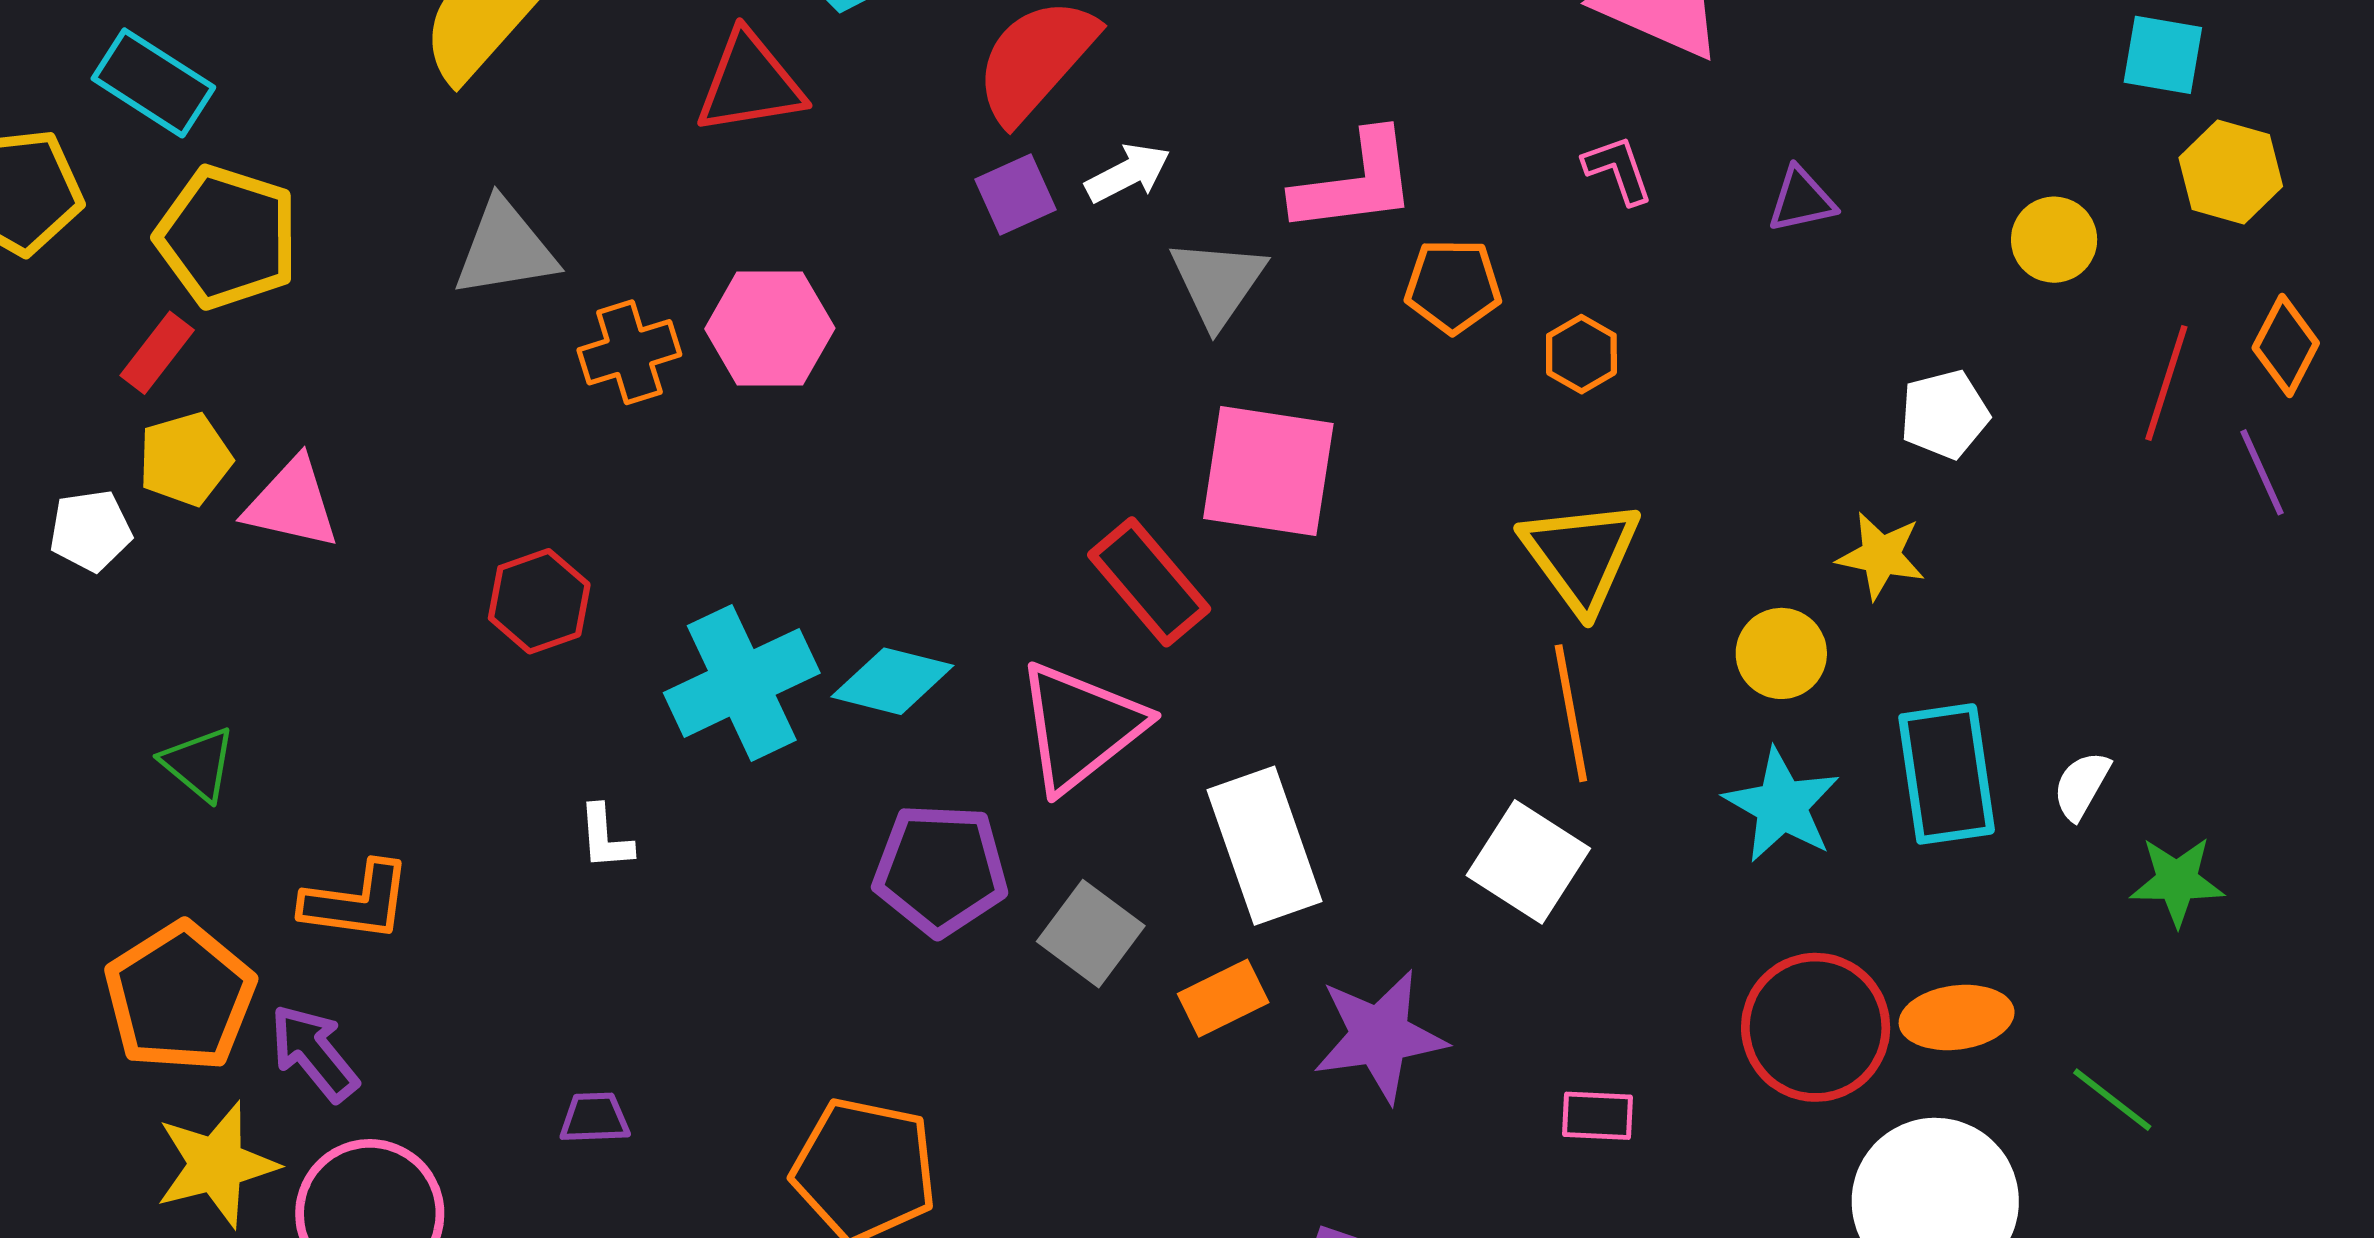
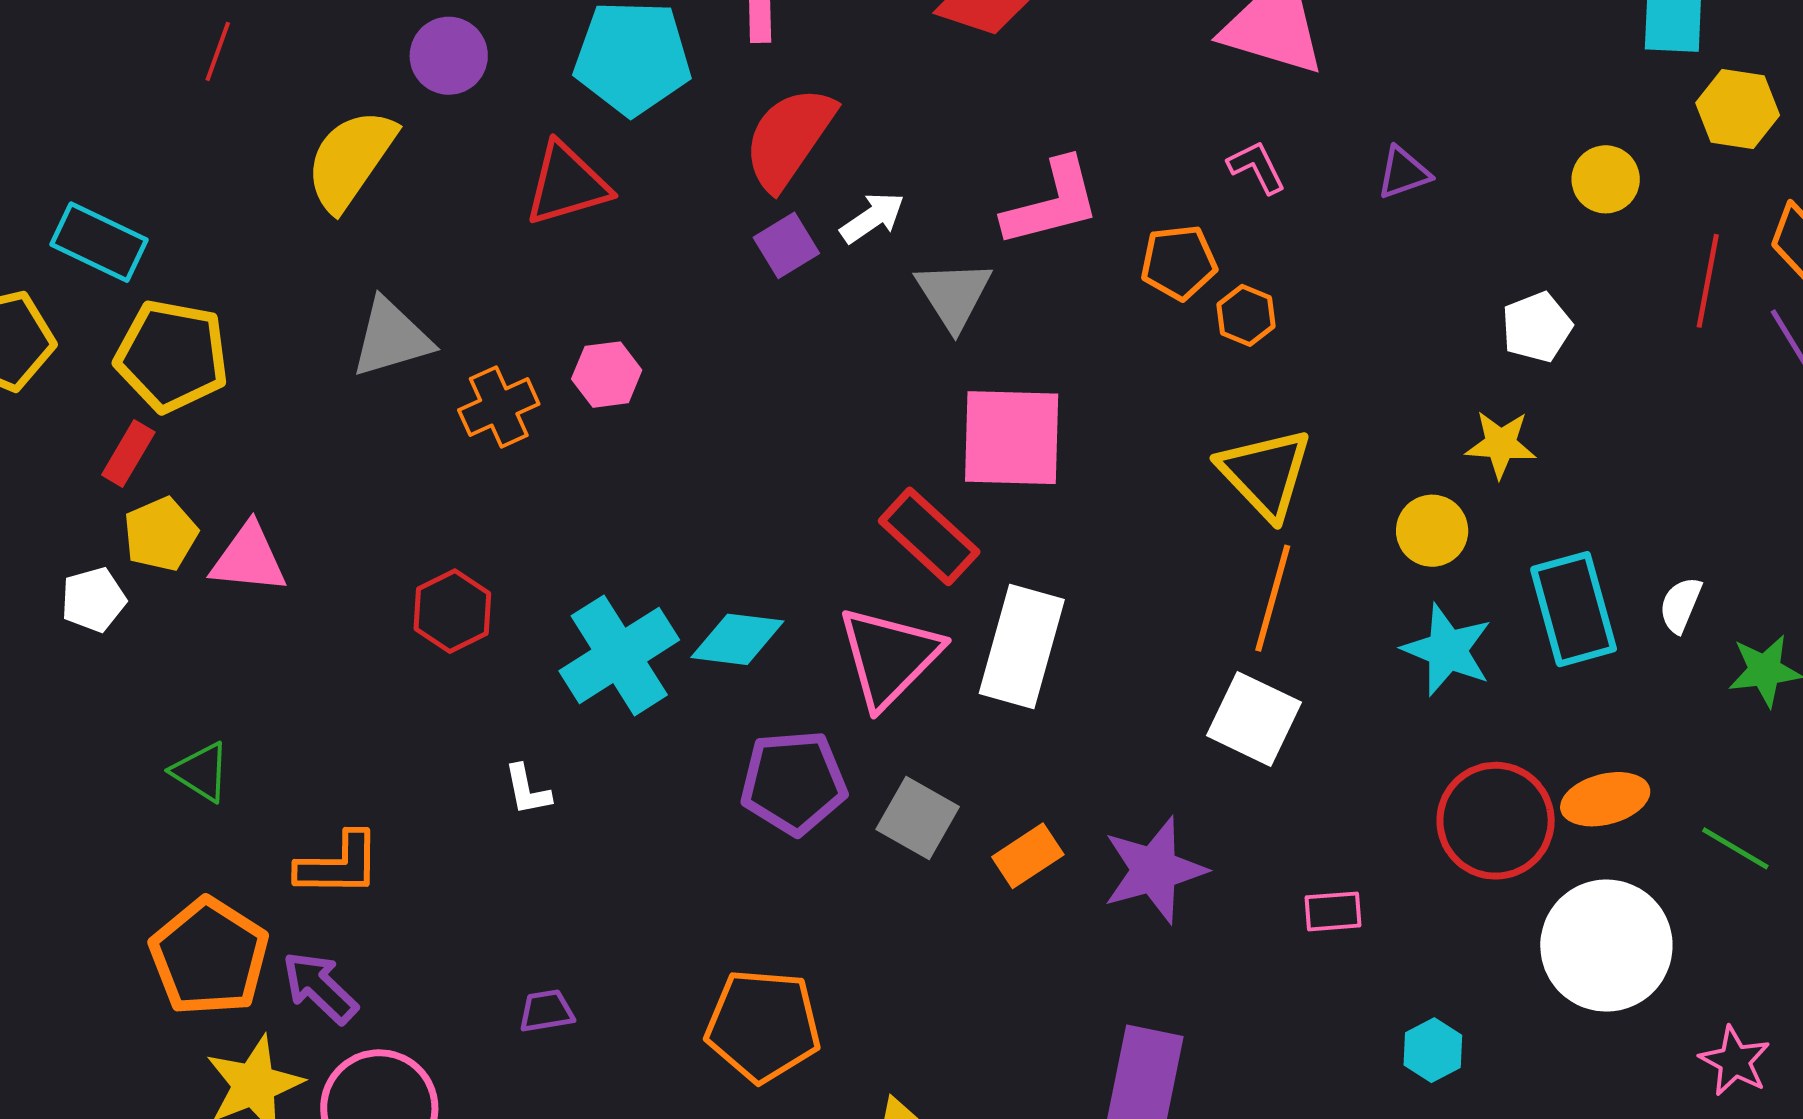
orange pentagon: (1453, 286) -> (1179, 262), moved
pink hexagon: (770, 328) -> (607, 375), size x0.7
orange line: (1571, 713) -> (1273, 598), turned 33
white rectangle: (1265, 846) -> (1022, 647), moved, turned 42

